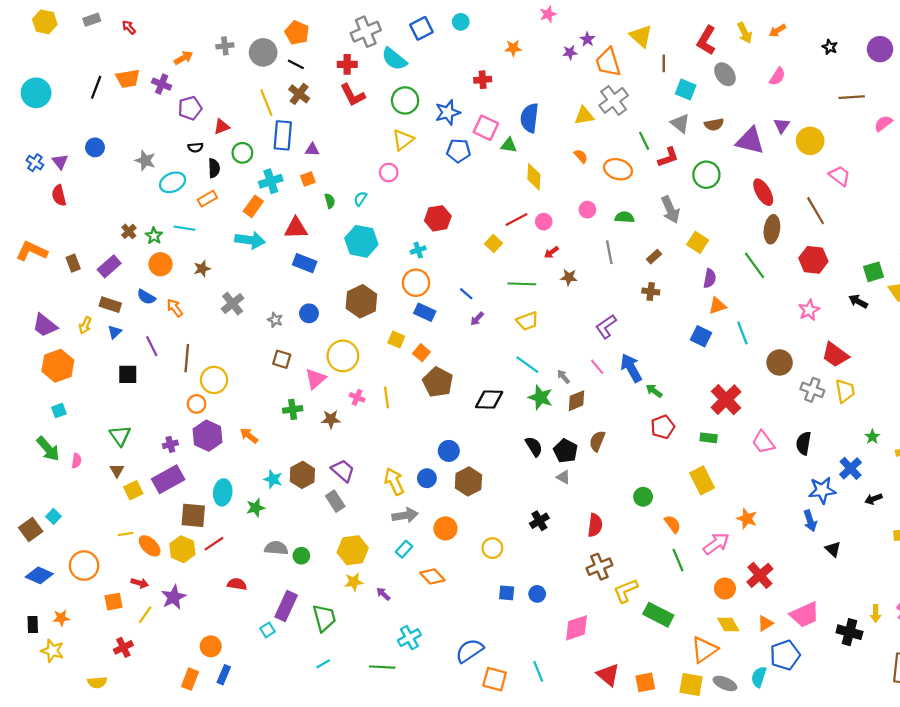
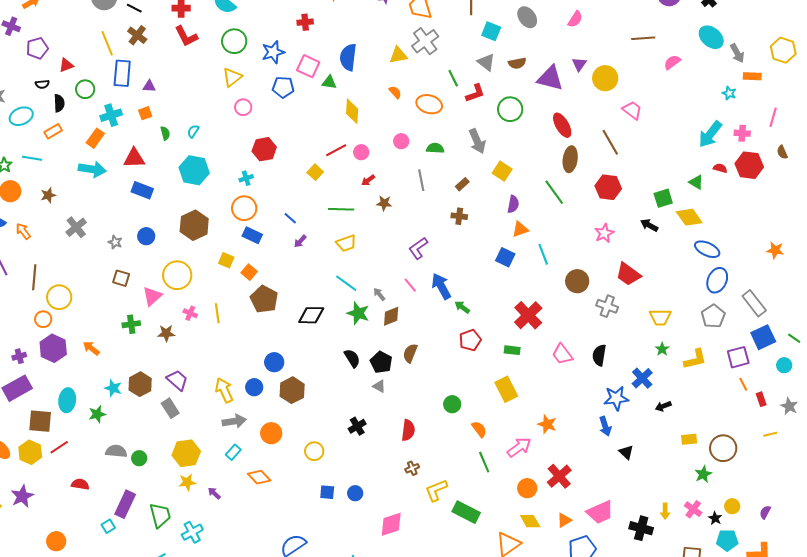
pink circle: (389, 173) -> (243, 107), moved
yellow trapezoid: (845, 391) -> (660, 317), moved, turned 100
brown cross: (599, 567) -> (412, 468), size x0.6
cyan cross: (409, 638) -> (192, 532), moved

